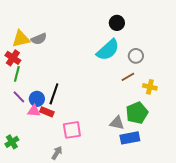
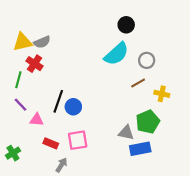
red cross: (13, 58) -> (35, 64), moved
blue circle: (37, 99) -> (73, 107), moved
red rectangle: (47, 112) -> (51, 143), moved

